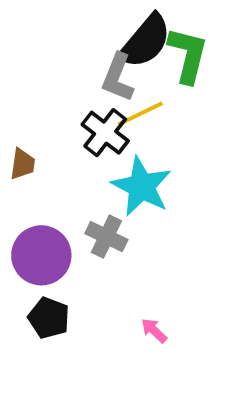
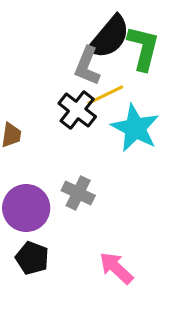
cyan star: (141, 186) -> (135, 128), moved
pink arrow: (154, 330) -> (116, 268), size x1.6

